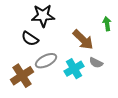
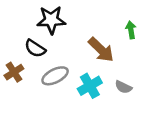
gray semicircle: (96, 63) -> (123, 87), moved
brown cross: (22, 76) -> (14, 72), moved, size x0.7

